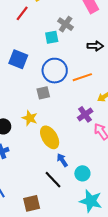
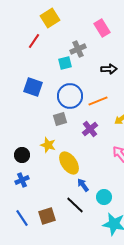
gray cross: (66, 24) -> (78, 49), turned 35
purple cross: (85, 114) -> (90, 129), moved
brown square: (32, 203) -> (47, 216), moved

